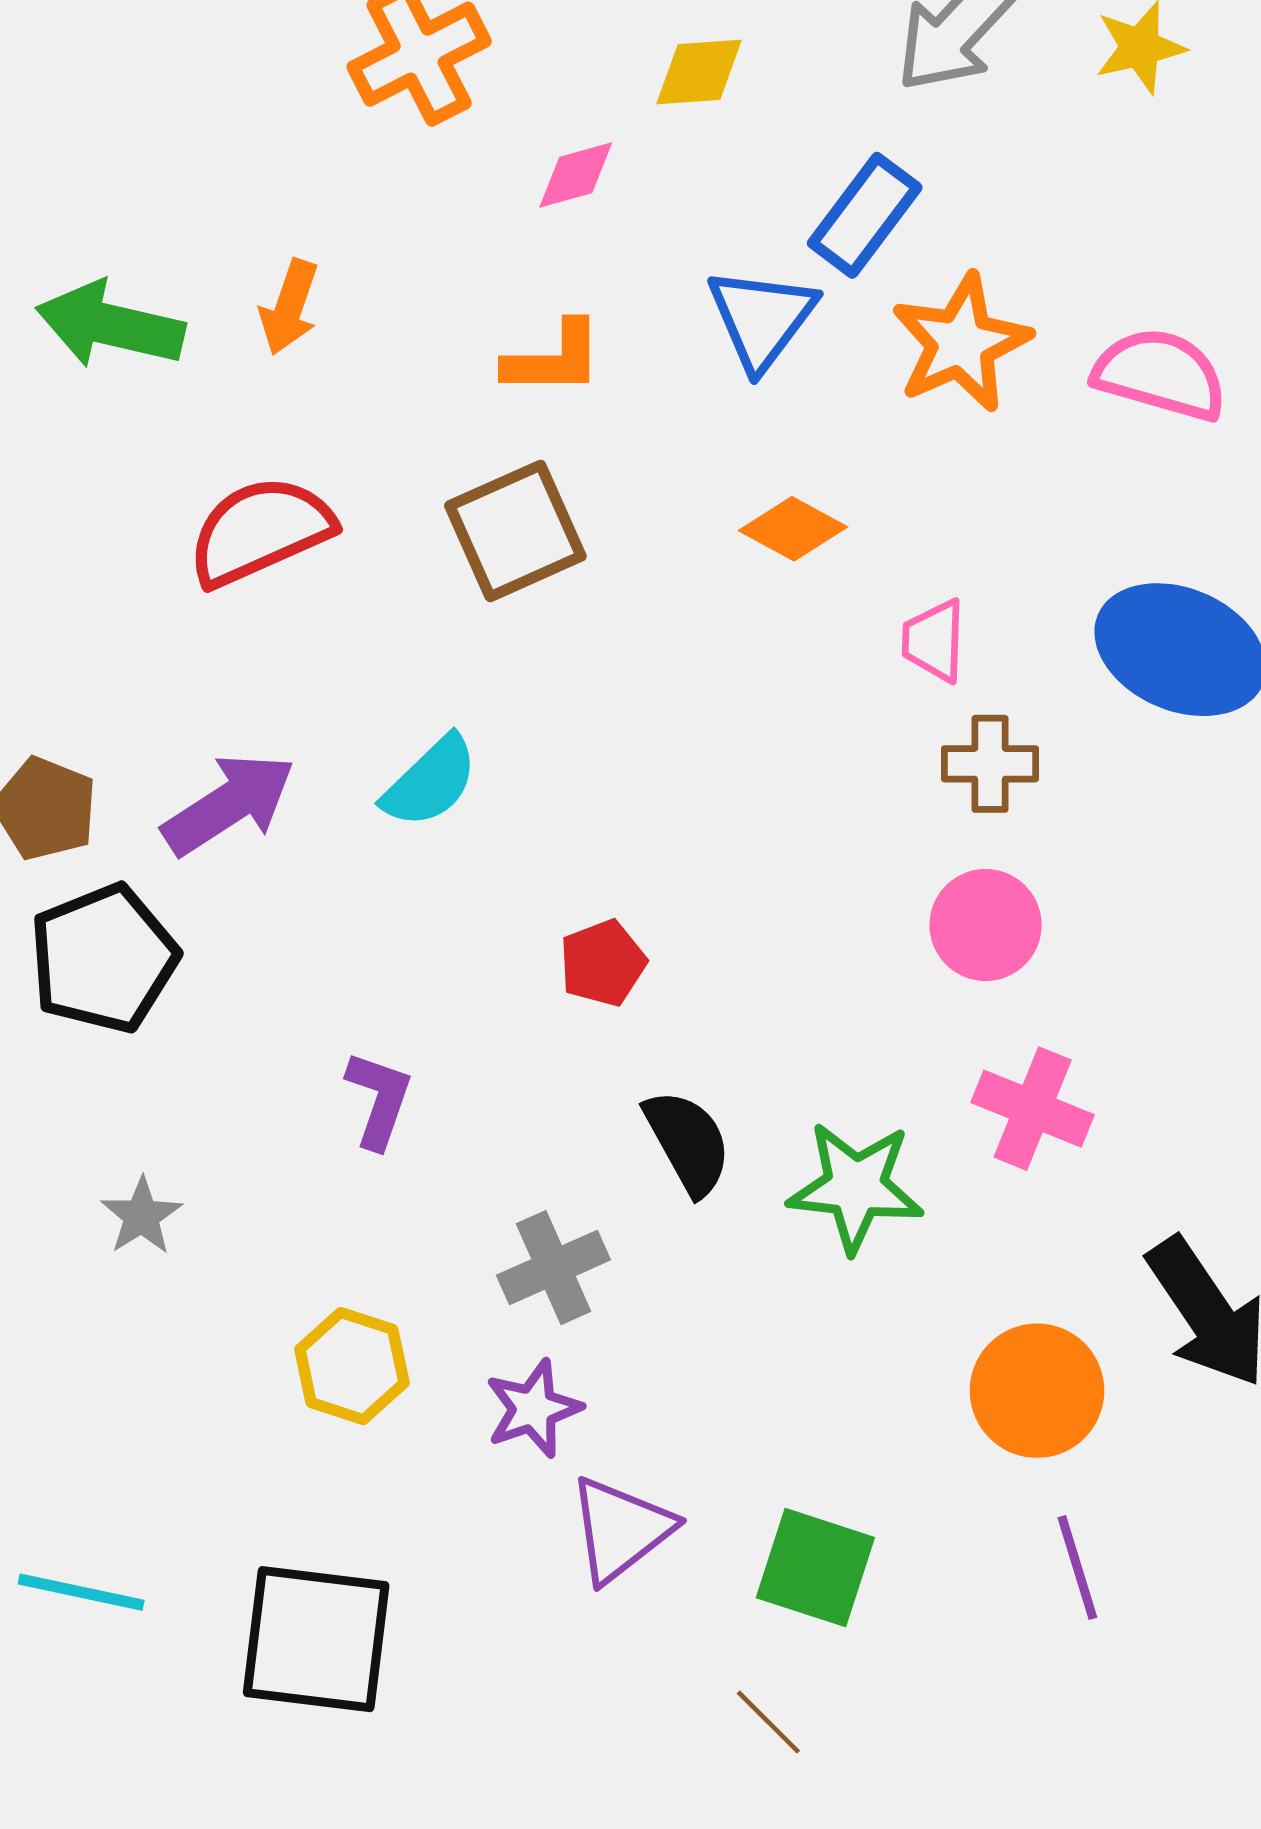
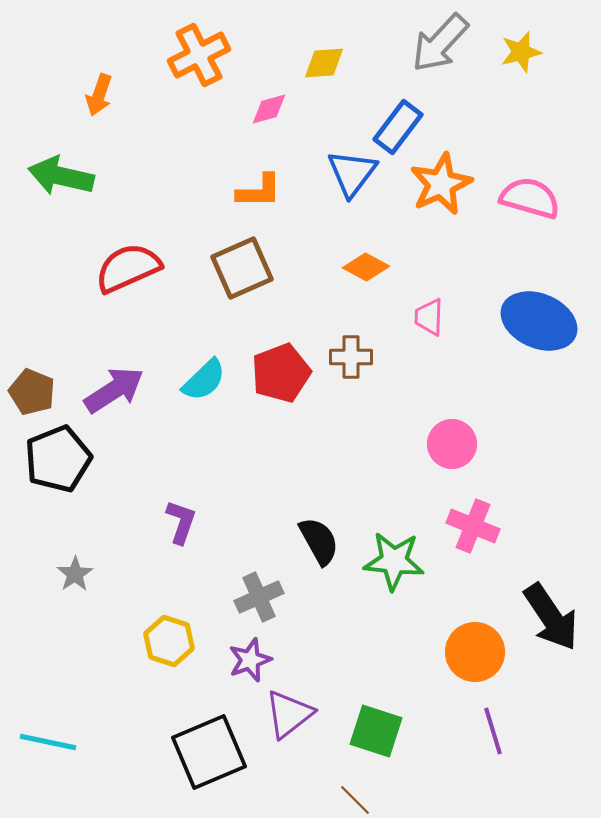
orange arrow: (289, 307) -> (99, 95), moved
brown cross: (990, 764) -> (351, 357), moved
red pentagon: (603, 963) -> (281, 373), moved, size x1.5
black square: (316, 1639) -> (209, 752), moved, turned -30

